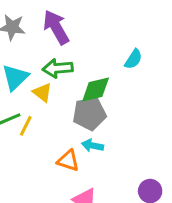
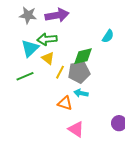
purple arrow: (56, 27) -> (57, 15), turned 110
green arrow: (58, 68) -> (47, 39), moved
yellow line: (26, 126) -> (60, 72), moved

